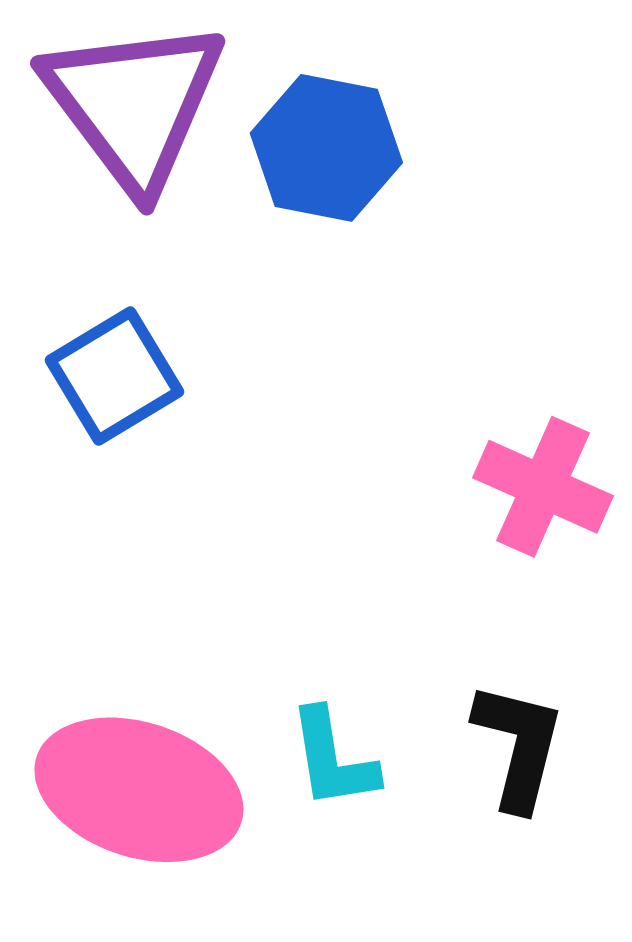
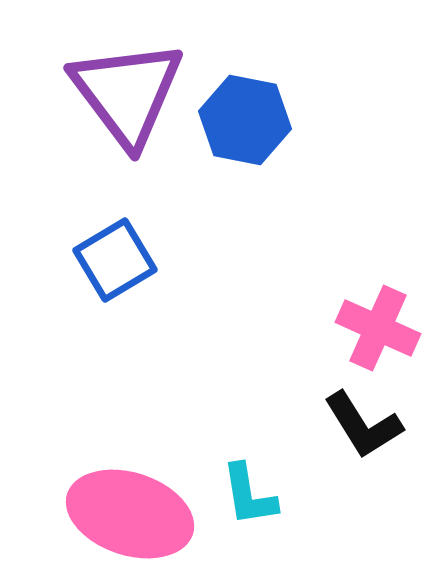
black L-shape: (519, 746) -> (363, 425), moved, turned 134

